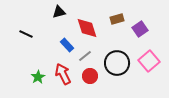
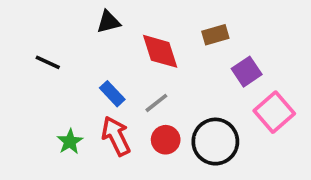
purple square: (140, 29) -> (247, 72), moved
blue rectangle: (67, 45) -> (112, 94), moved
black circle: (117, 63) -> (215, 142), moved

